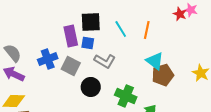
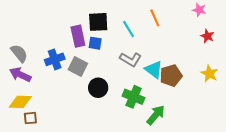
red star: (180, 14) -> (207, 36), moved
orange line: (147, 30) -> (155, 18), moved, turned -36
gray L-shape: (105, 61) -> (131, 59), moved
cyan triangle: (155, 61) -> (154, 70), moved

